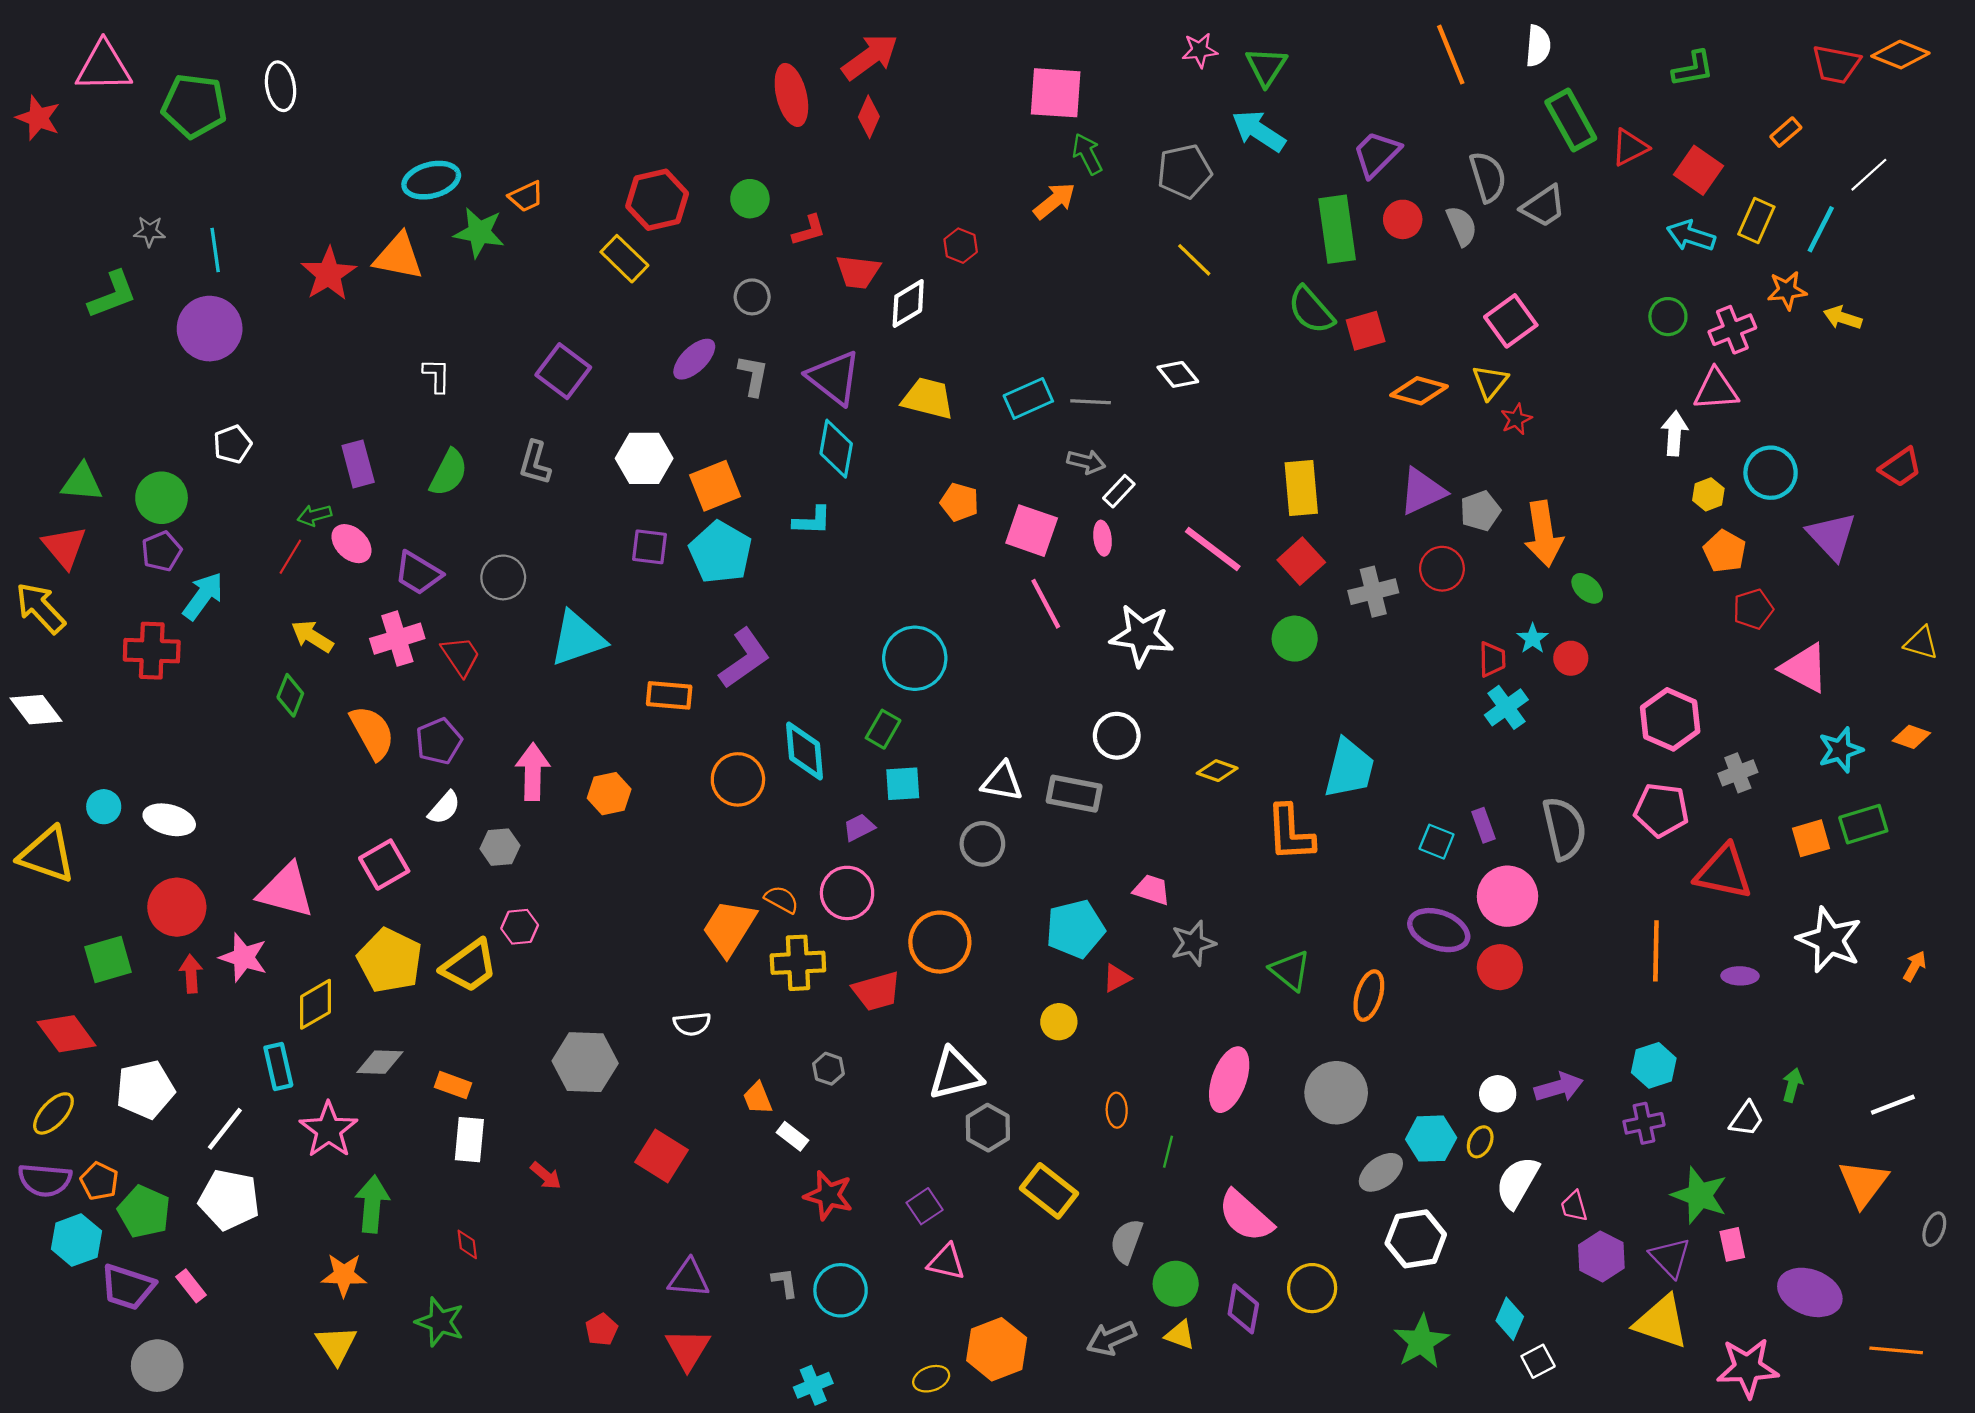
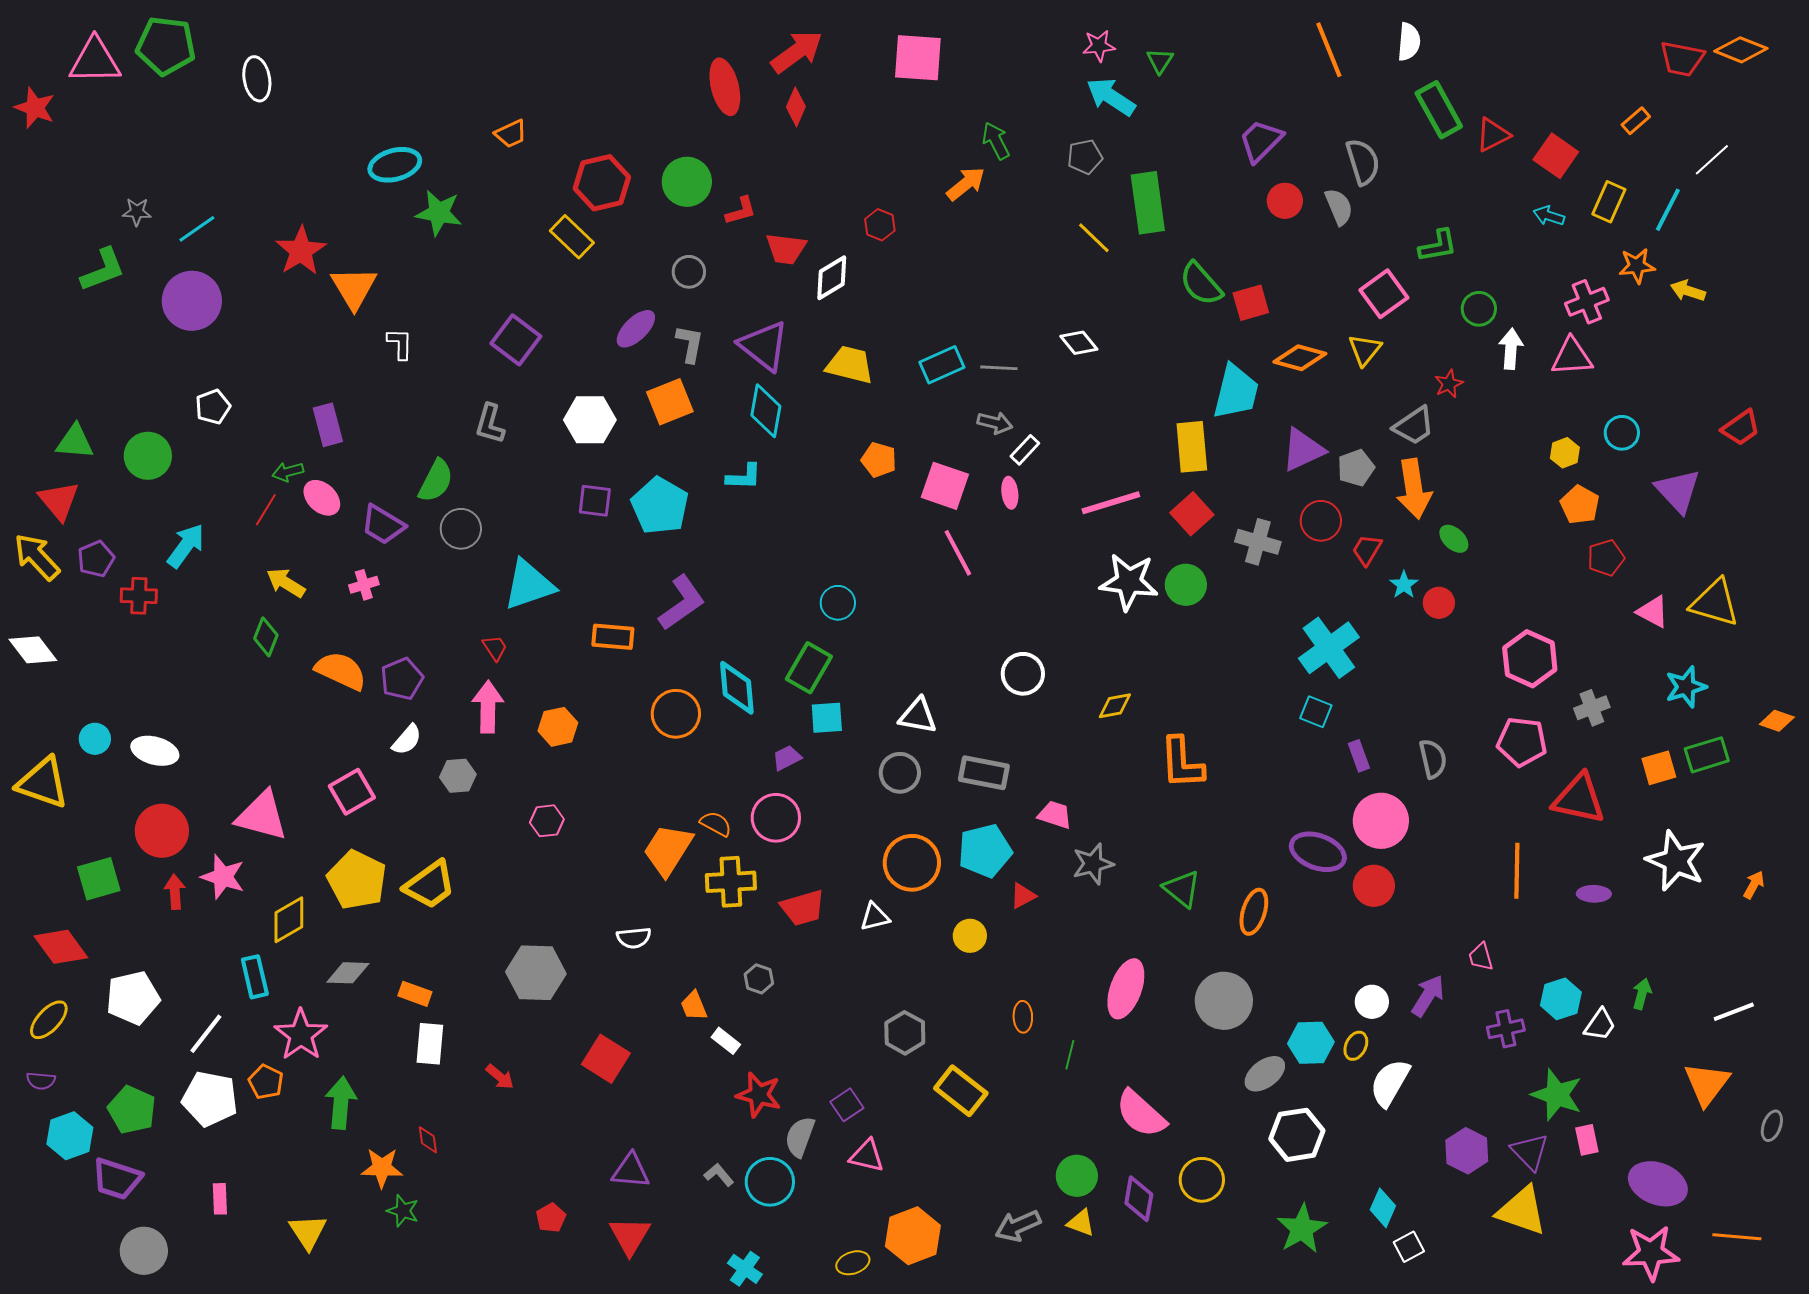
green triangle: (1266, 67) -> (1160, 61), size x0.7
green L-shape: (1693, 69) -> (1438, 246), moved
pink square: (1056, 93) -> (918, 58), moved
green pentagon: (194, 106) -> (166, 46), moved
cyan arrow: (1259, 131) -> (1111, 97), moved
gray pentagon: (1184, 171) -> (1085, 157), size x0.7
orange trapezoid: (526, 196) -> (511, 134), moved
green circle: (750, 199) -> (687, 182), size x1.4
gray trapezoid: (1544, 206) -> (1414, 426), moved
green rectangle: (1337, 229) -> (1148, 203), moved
cyan arrow: (1691, 236) -> (1549, 216), size x0.7
cyan line: (215, 250) -> (197, 229), turned 63
orange triangle: (398, 257) -> (354, 288), moved, turned 48
green circle: (1668, 317) -> (1479, 309), moved
red star: (1516, 419) -> (1449, 384), moved
white arrow: (1675, 433) -> (1511, 349), moved
green semicircle: (449, 473) -> (436, 481), moved
cyan circle: (1771, 473) -> (1622, 433), size x0.7
orange square: (715, 486) -> (670, 402), moved
pink line: (1213, 549) -> (1111, 503), turned -54
purple pentagon: (162, 551) -> (96, 559), moved
gray cross: (1373, 592) -> (1258, 542), turned 30
white star: (1142, 635) -> (1129, 582), moved
pink cross: (397, 639) -> (364, 585), size x0.6
yellow triangle: (1921, 643) -> (1715, 603), moved, size x1.6
red cross: (152, 651) -> (139, 596), size x0.7
red trapezoid: (461, 656) -> (495, 648), moved, size x0.7
cyan circle: (915, 658) -> (838, 603), size x0.6
red trapezoid: (1492, 659) -> (1367, 550), moved, turned -148
pink triangle: (1804, 668) -> (1653, 612), size x0.7
cyan cross: (1506, 707) -> (1329, 648), moved, size x1.5
green rectangle: (883, 729) -> (809, 668), size x1.4
orange semicircle: (372, 732) -> (341, 671), turned -36
orange diamond: (1911, 737) -> (1777, 721), moved
cyan trapezoid: (1349, 768) -> (1236, 392), moved
yellow diamond: (1217, 771) -> (1115, 706), turned -30
gray rectangle: (1074, 794) -> (984, 773), moved
gray semicircle: (1564, 829) -> (1433, 759), size x0.7
cyan square: (1437, 842) -> (1316, 712), moved
pink hexagon: (520, 927) -> (547, 821), moved
orange circle: (940, 942) -> (912, 863), moved
cyan hexagon: (1654, 1065) -> (1561, 999), moved
white triangle: (955, 1074) -> (875, 917), moved, size x0.6
purple arrow: (1559, 1087) -> (1428, 996), turned -42
purple semicircle: (45, 1180) -> (41, 1081), size x0.6
orange pentagon: (99, 1181) -> (266, 1082), moved
pink trapezoid: (1574, 1206) -> (1481, 957), moved
gray semicircle: (1127, 1241) -> (800, 1137), moved
orange star: (344, 1275) -> (382, 1168), moved
gray L-shape: (785, 1283) -> (719, 1175), turned -32
pink rectangle: (191, 1286) -> (220, 1199), moved, turned 36
green star: (440, 1322) -> (403, 1211), size x0.7
pink star: (1748, 1368) -> (1651, 1253), moved
cyan cross: (813, 1385) -> (745, 1269), turned -32

